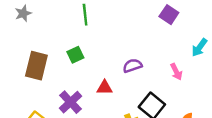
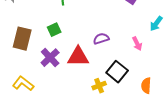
red triangle: (105, 88) -> (78, 57), size x1.6
purple cross: (71, 102) -> (50, 58), moved

